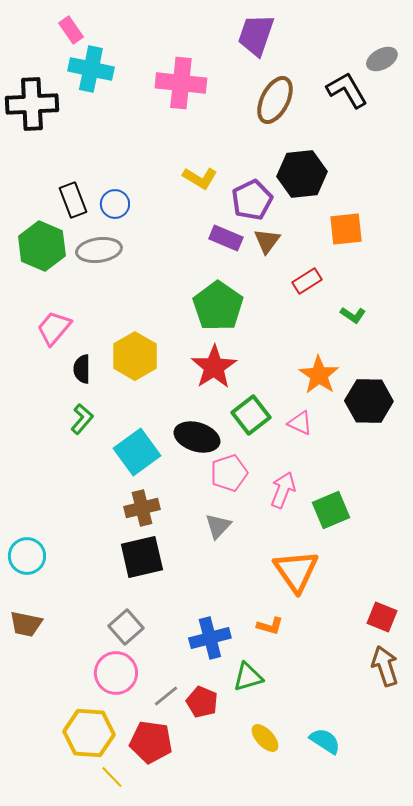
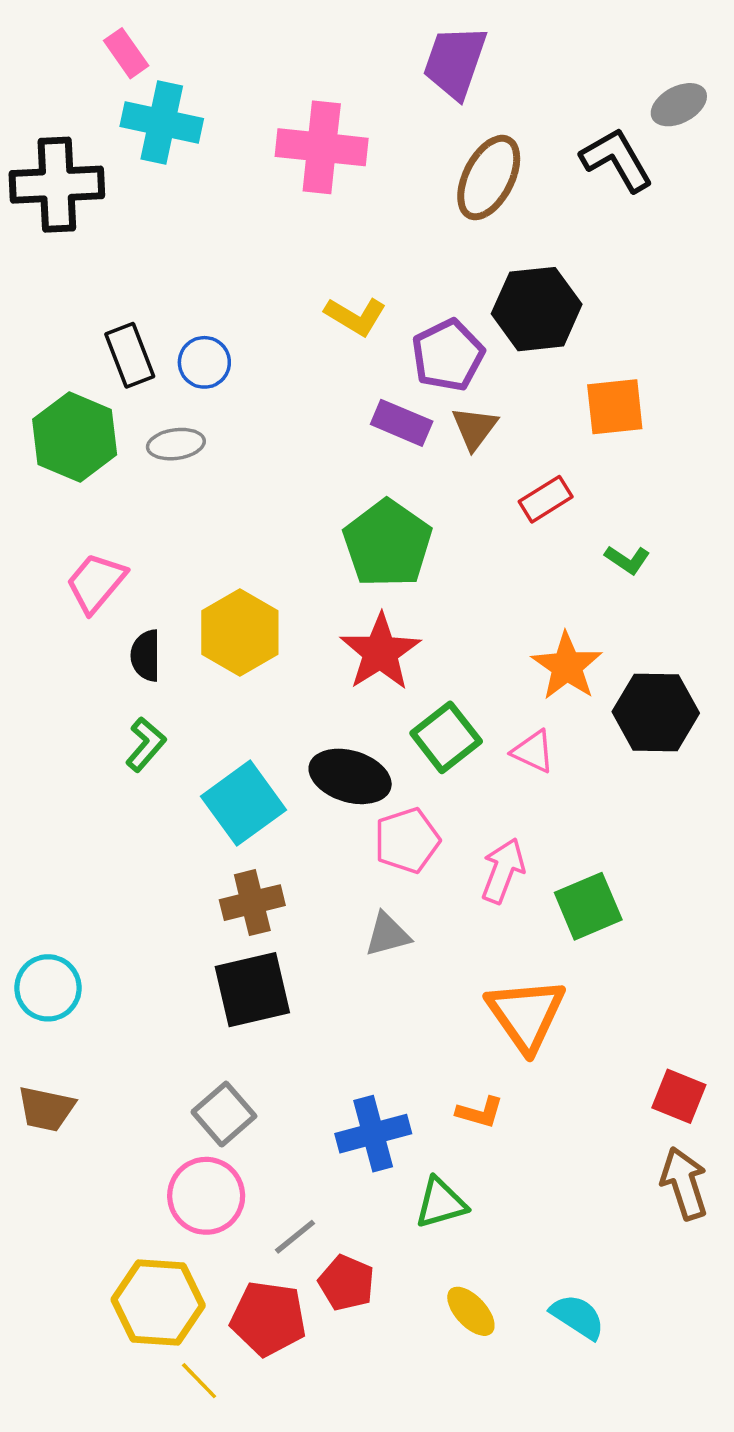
gray ellipse: (99, 250) -> (176, 444), size x0.7
gray triangle: (218, 526) -> (387, 935), turned 32
red pentagon: (202, 702) -> (347, 1283), moved

